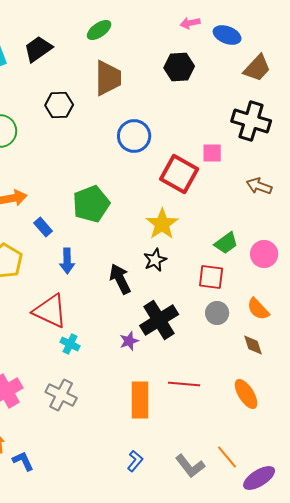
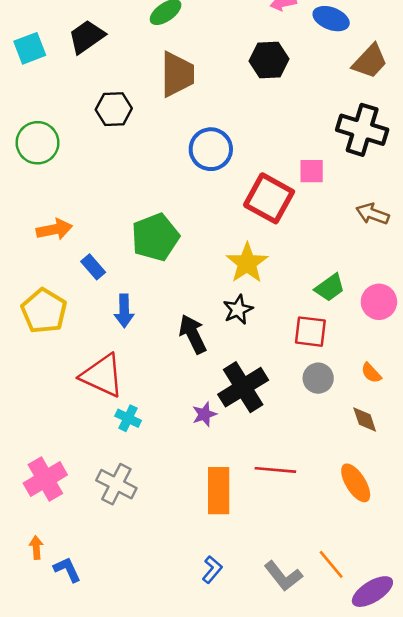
orange semicircle: (258, 309) -> (371, 373), size x0.7

